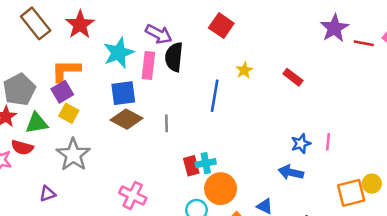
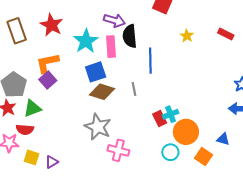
brown rectangle: (36, 23) -> (17, 31), turned 30
blue line: (215, 96) -> (150, 61), moved
yellow square: (69, 113) -> (32, 157), moved
gray star: (73, 155) -> (98, 127), moved

